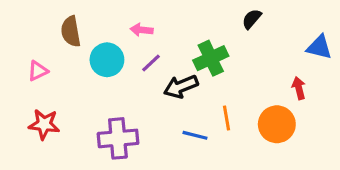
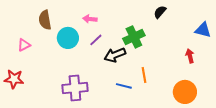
red star: (44, 124) -> (14, 79), moved
orange circle: (277, 124) -> (185, 92), moved

